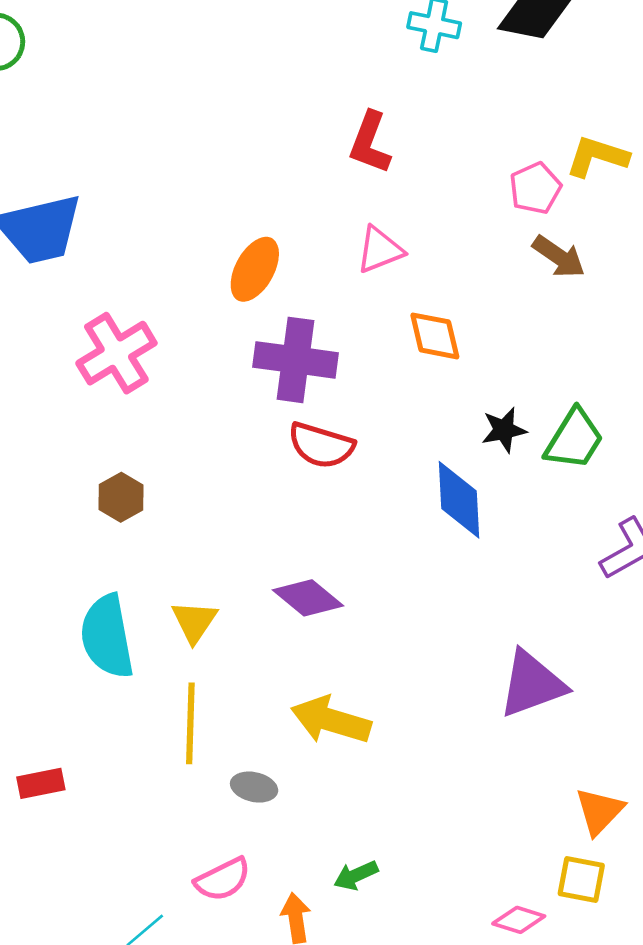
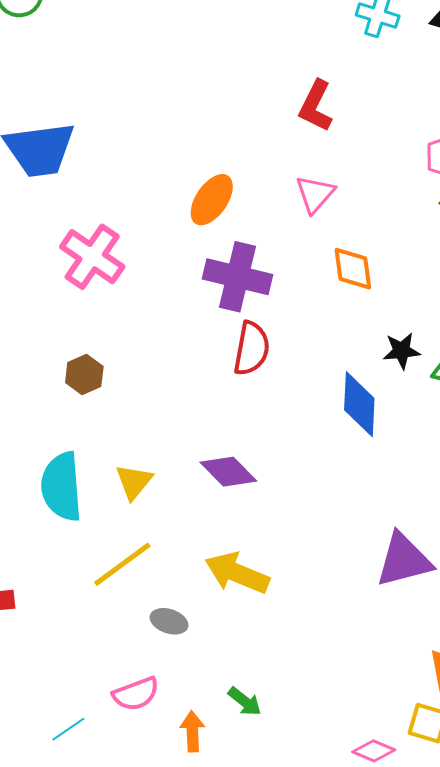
pink triangle: (380, 250) -> (315, 194), turned -33
pink cross: (116, 353) -> (92, 257), turned -30
red semicircle: (321, 445) -> (252, 348), turned -102
yellow line: (190, 723) -> (122, 564), turned 46
green arrow: (356, 875) -> (245, 701), turned -123

